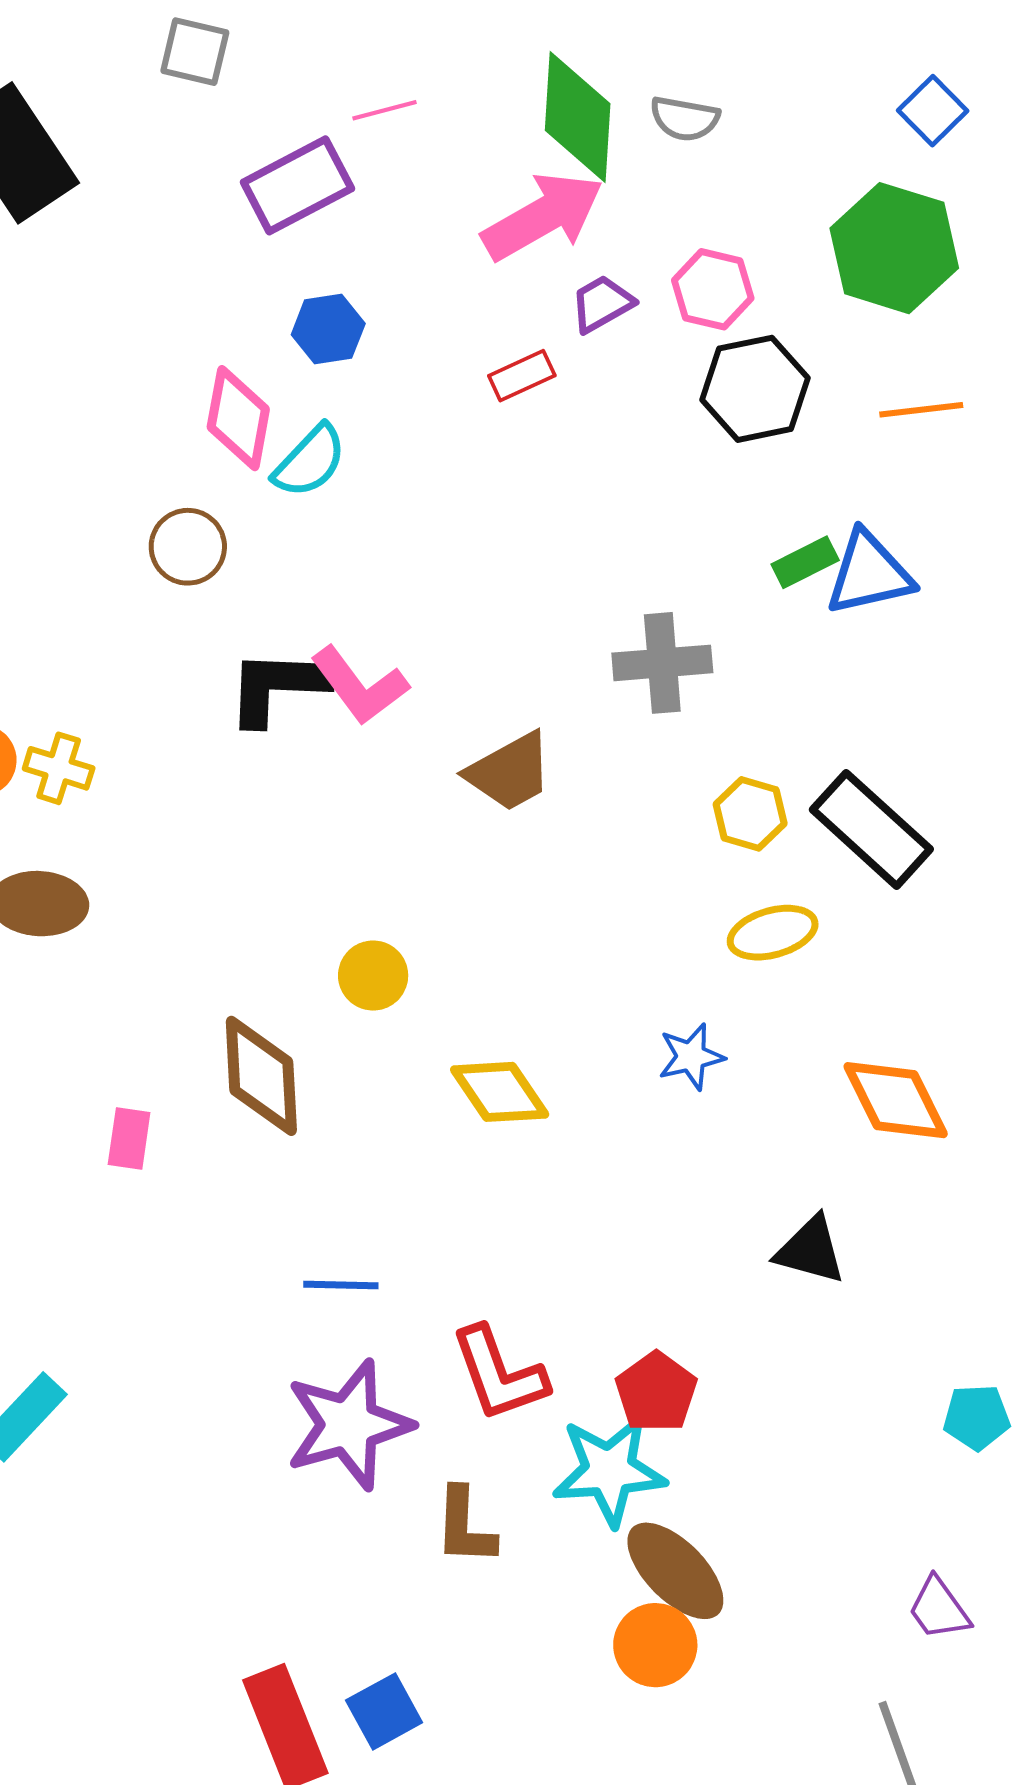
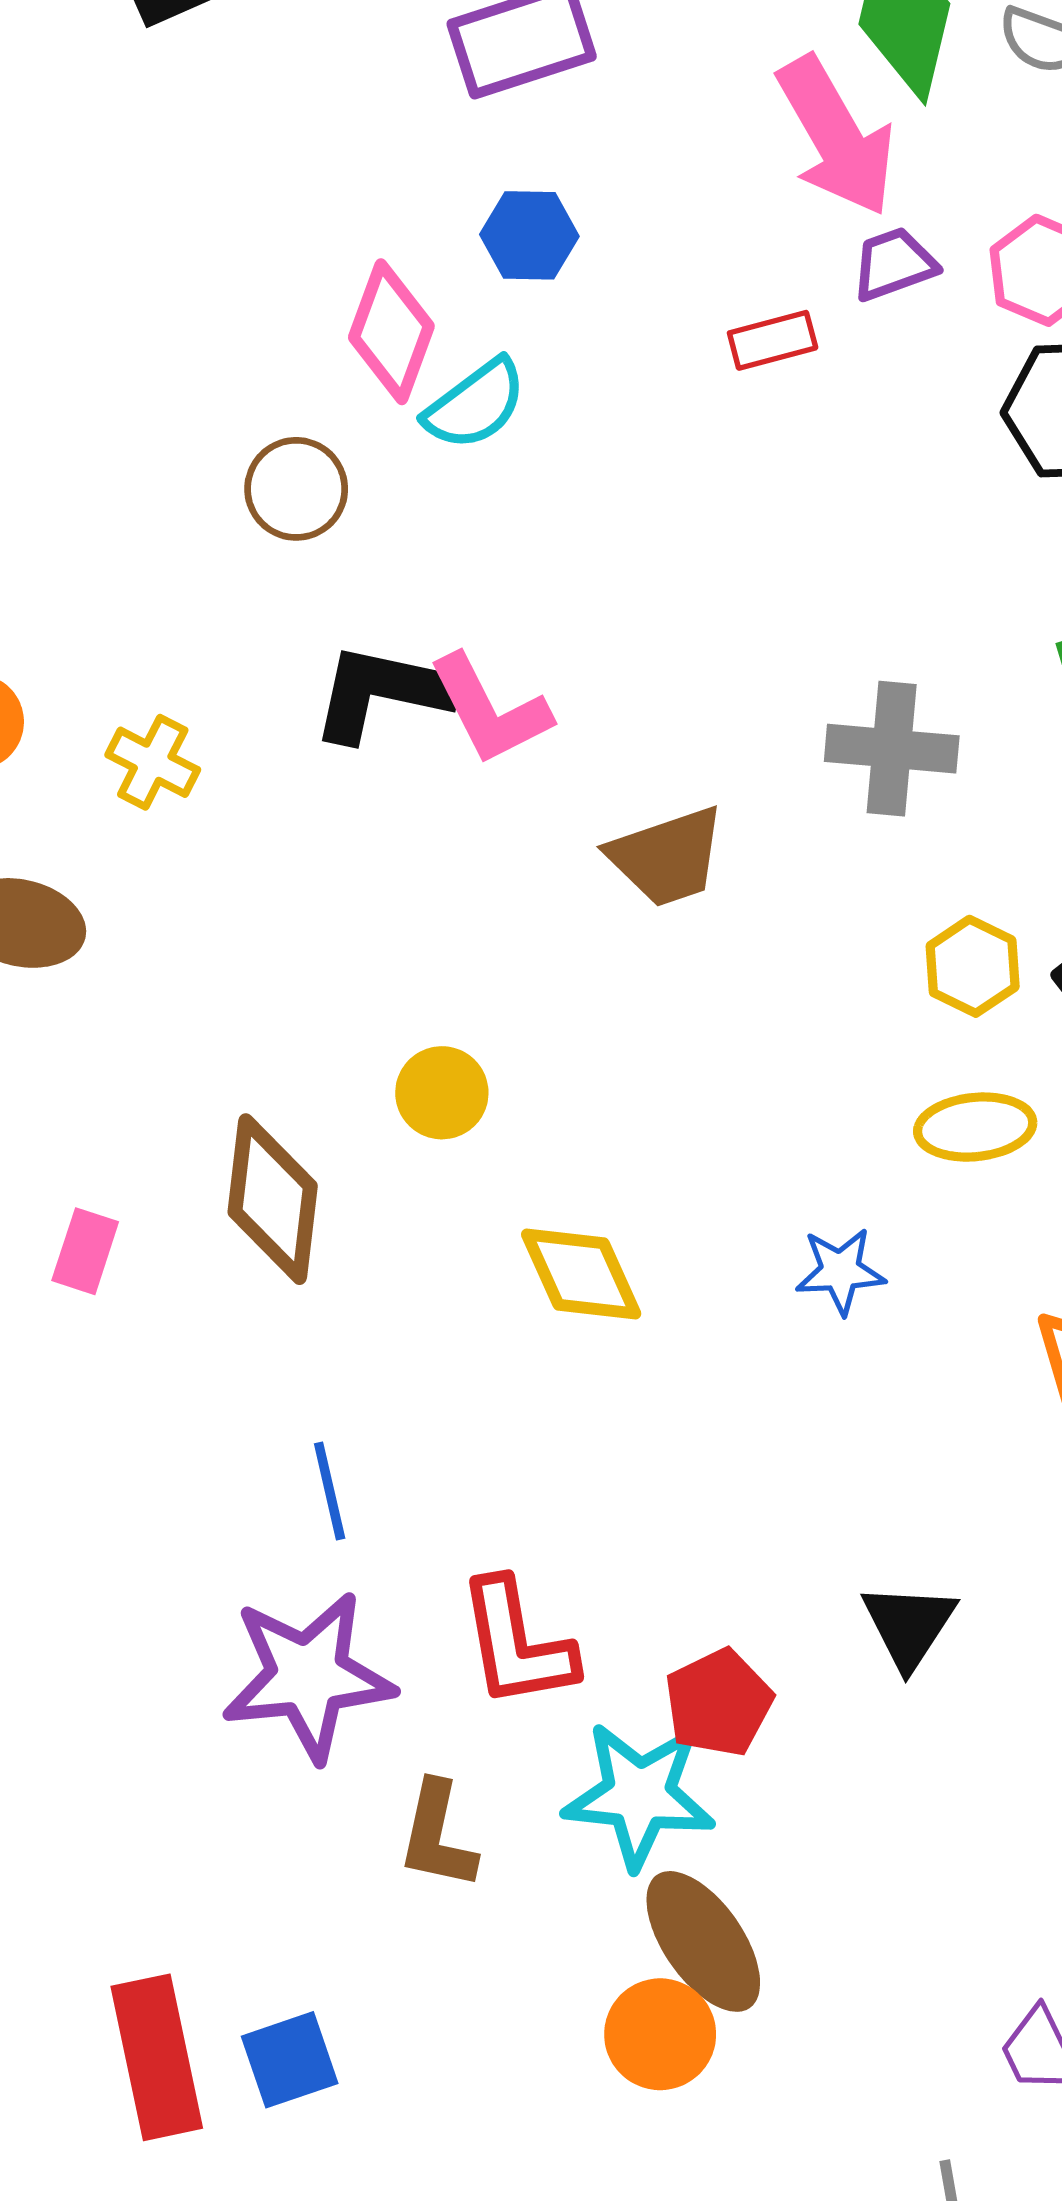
pink arrow: (543, 216) -> (836, 136), turned 80
yellow cross: (59, 768) -> (153, 762), moved
black triangle: (810, 1250) -> (909, 1626), moved, turned 38
blue line: (341, 1285) -> (330, 1491), turned 66

